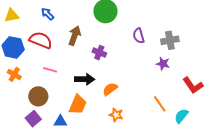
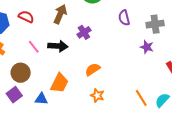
red semicircle: (41, 40) -> (26, 17), size x0.7
purple cross: (99, 53) -> (84, 32), turned 32
pink line: (50, 70) -> (34, 47), turned 32
black arrow: (85, 79) -> (58, 46), moved
orange line: (160, 104) -> (141, 98), moved

